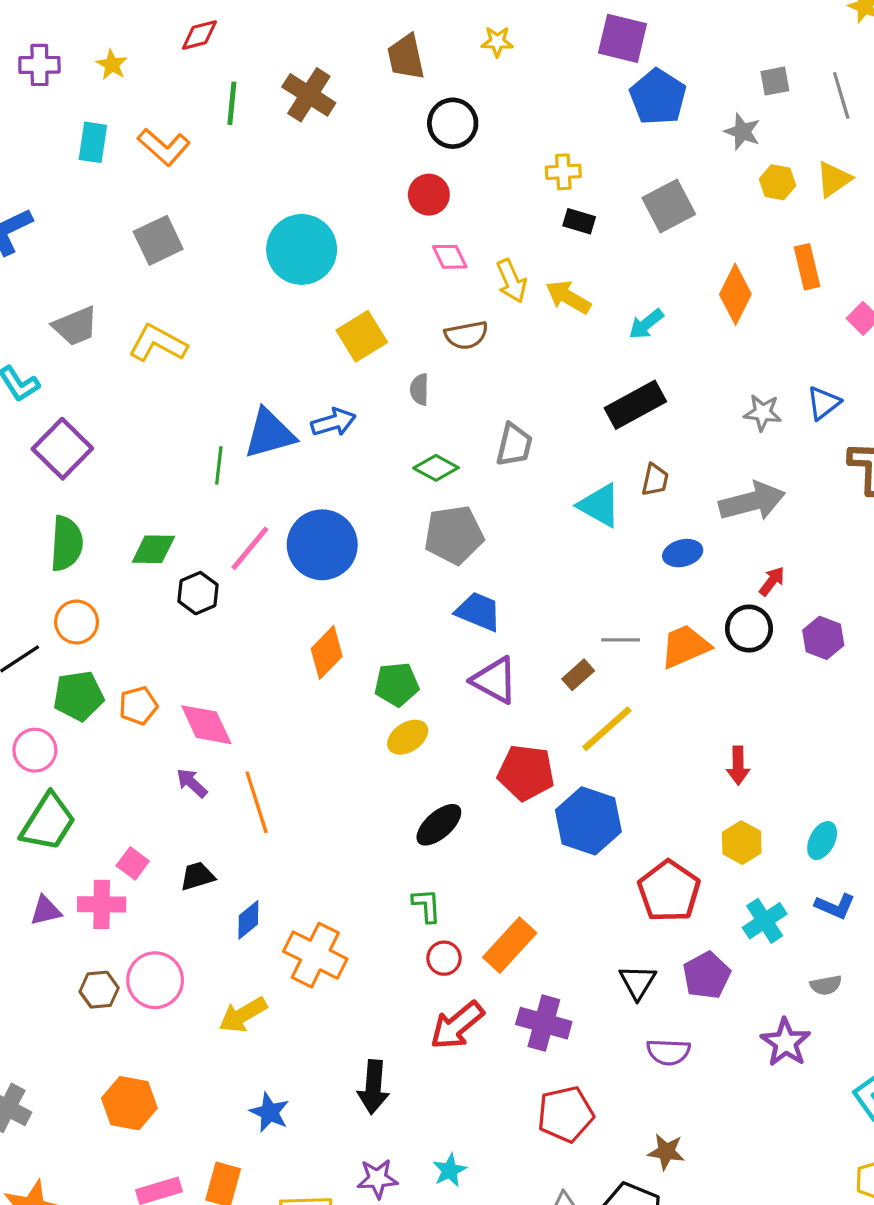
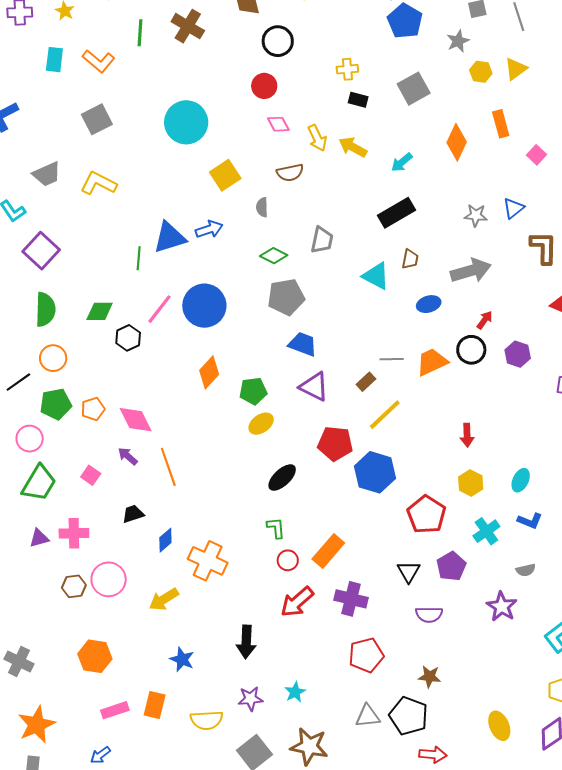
gray star: (742, 132) -> (458, 41), turned 30
pink square: (133, 863) -> (91, 475), moved

